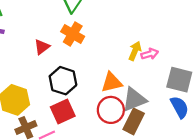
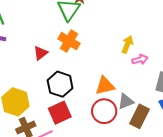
yellow arrow: (135, 51) -> (127, 44), moved
gray triangle: (134, 99) -> (126, 101), size x0.7
brown rectangle: (134, 121) -> (140, 116), moved

